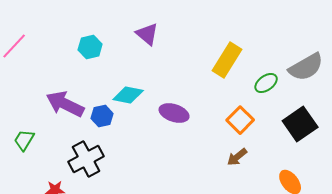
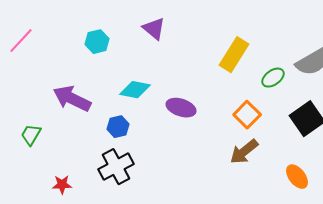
blue hexagon: (102, 116) -> (118, 127), moved
brown arrow: (237, 157) -> (244, 152), size x1.4
black cross: (86, 159) -> (116, 167), moved

